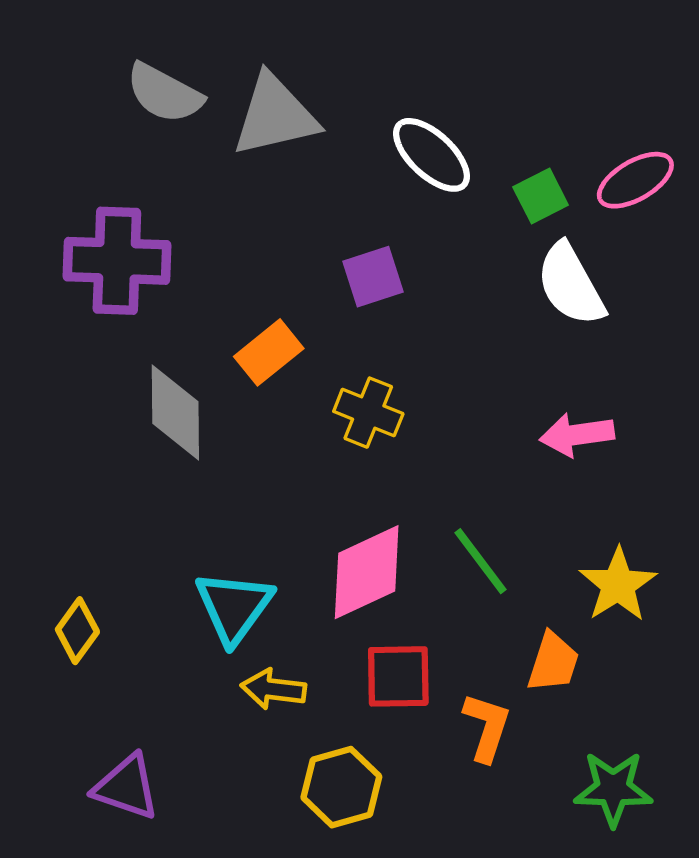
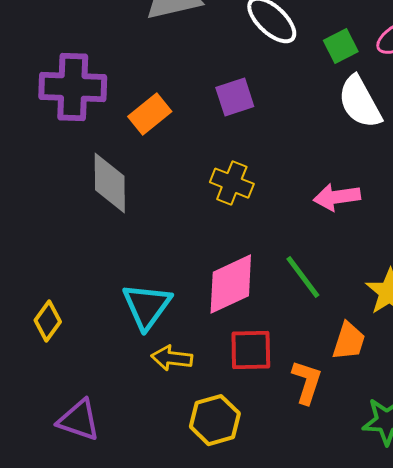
orange rectangle: (269, 352) -> (150, 114), moved
pink arrow: (577, 435) -> (337, 197), moved

